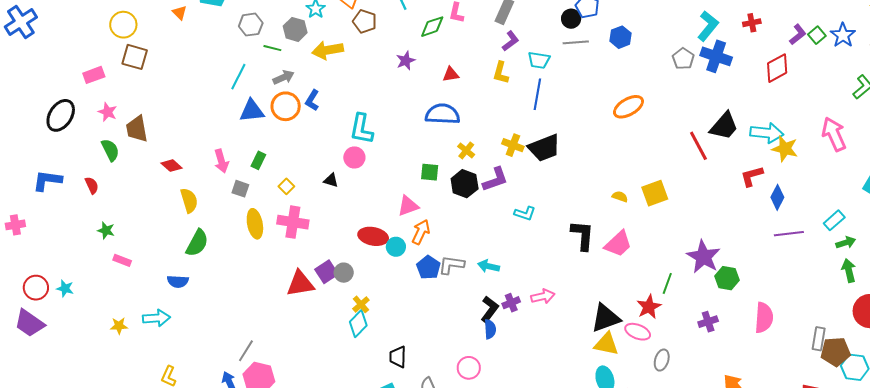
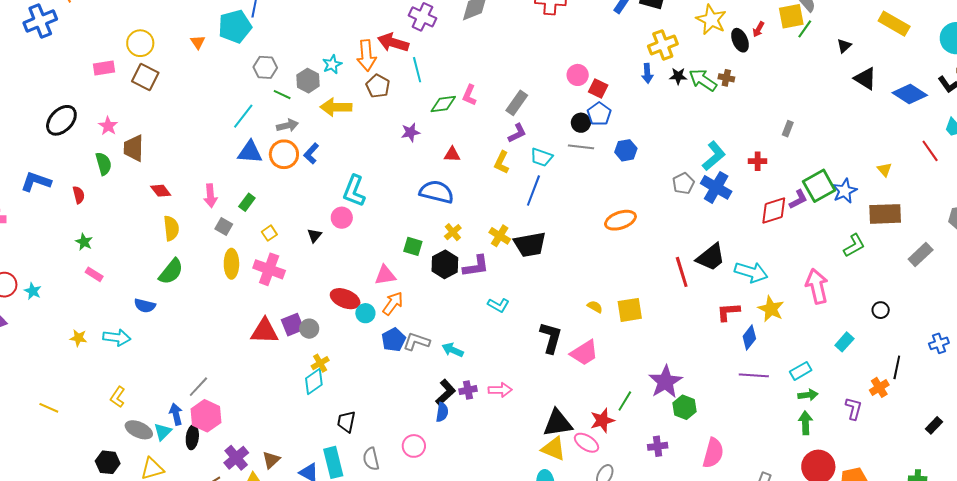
purple L-shape: (798, 34) -> (798, 199), moved
green square: (817, 35) -> (819, 186), size x1.8
pink rectangle: (94, 75) -> (104, 68), moved
yellow star: (785, 149) -> (771, 309), moved
black triangle: (331, 180) -> (314, 236), turned 42

